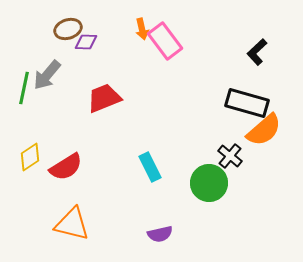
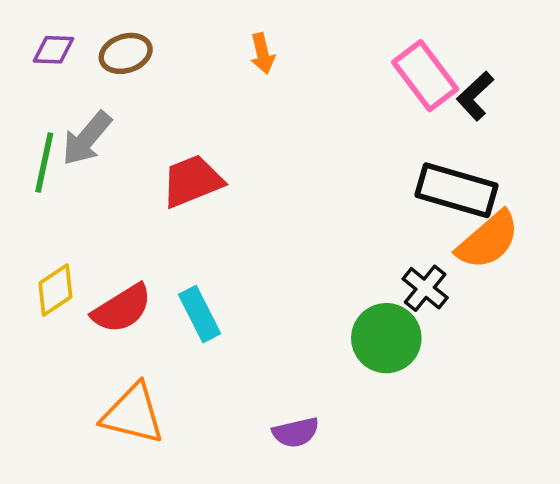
pink rectangle: (165, 41) -> (425, 76), moved
purple diamond: (86, 42) -> (54, 50), moved
cyan rectangle: (150, 167) -> (200, 314), moved

